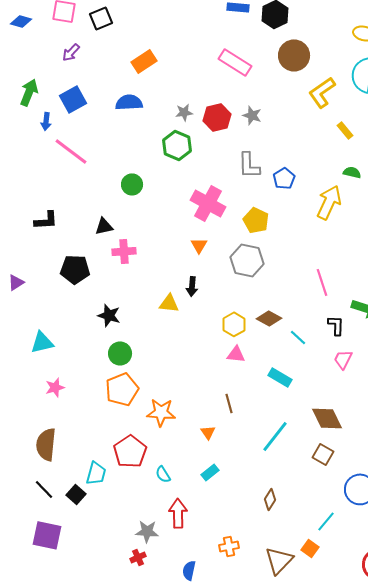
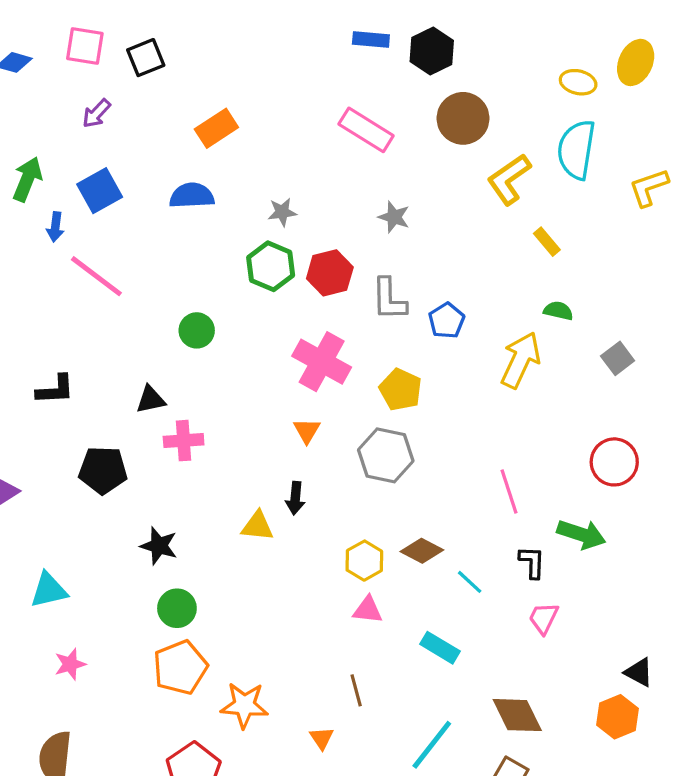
red hexagon: (217, 117) -> (330, 273), moved

